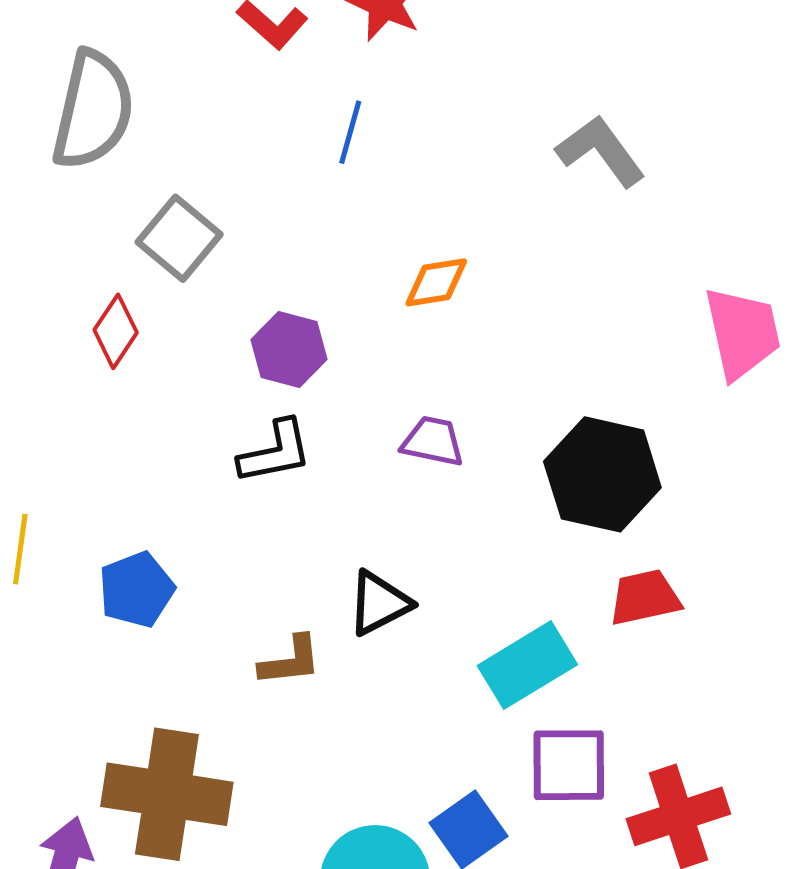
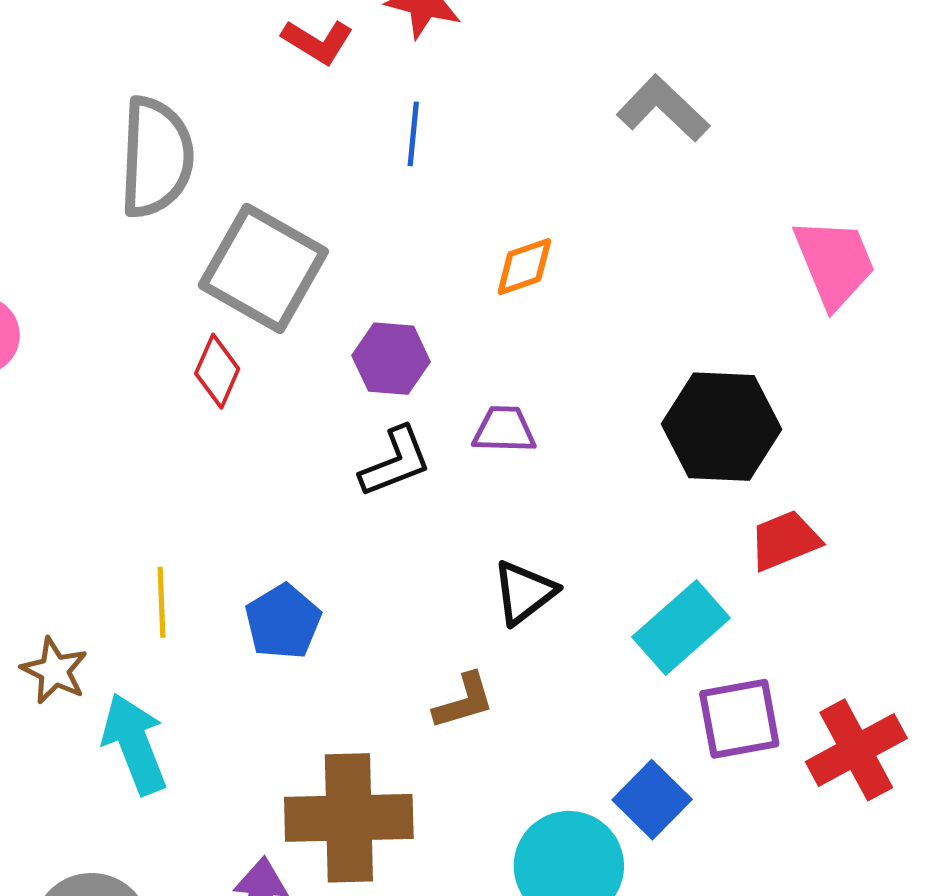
gray square: (179, 238) -> (263, 268), size x1.5
purple trapezoid: (433, 441) -> (504, 430), moved
brown L-shape: (290, 661) -> (464, 701), moved

